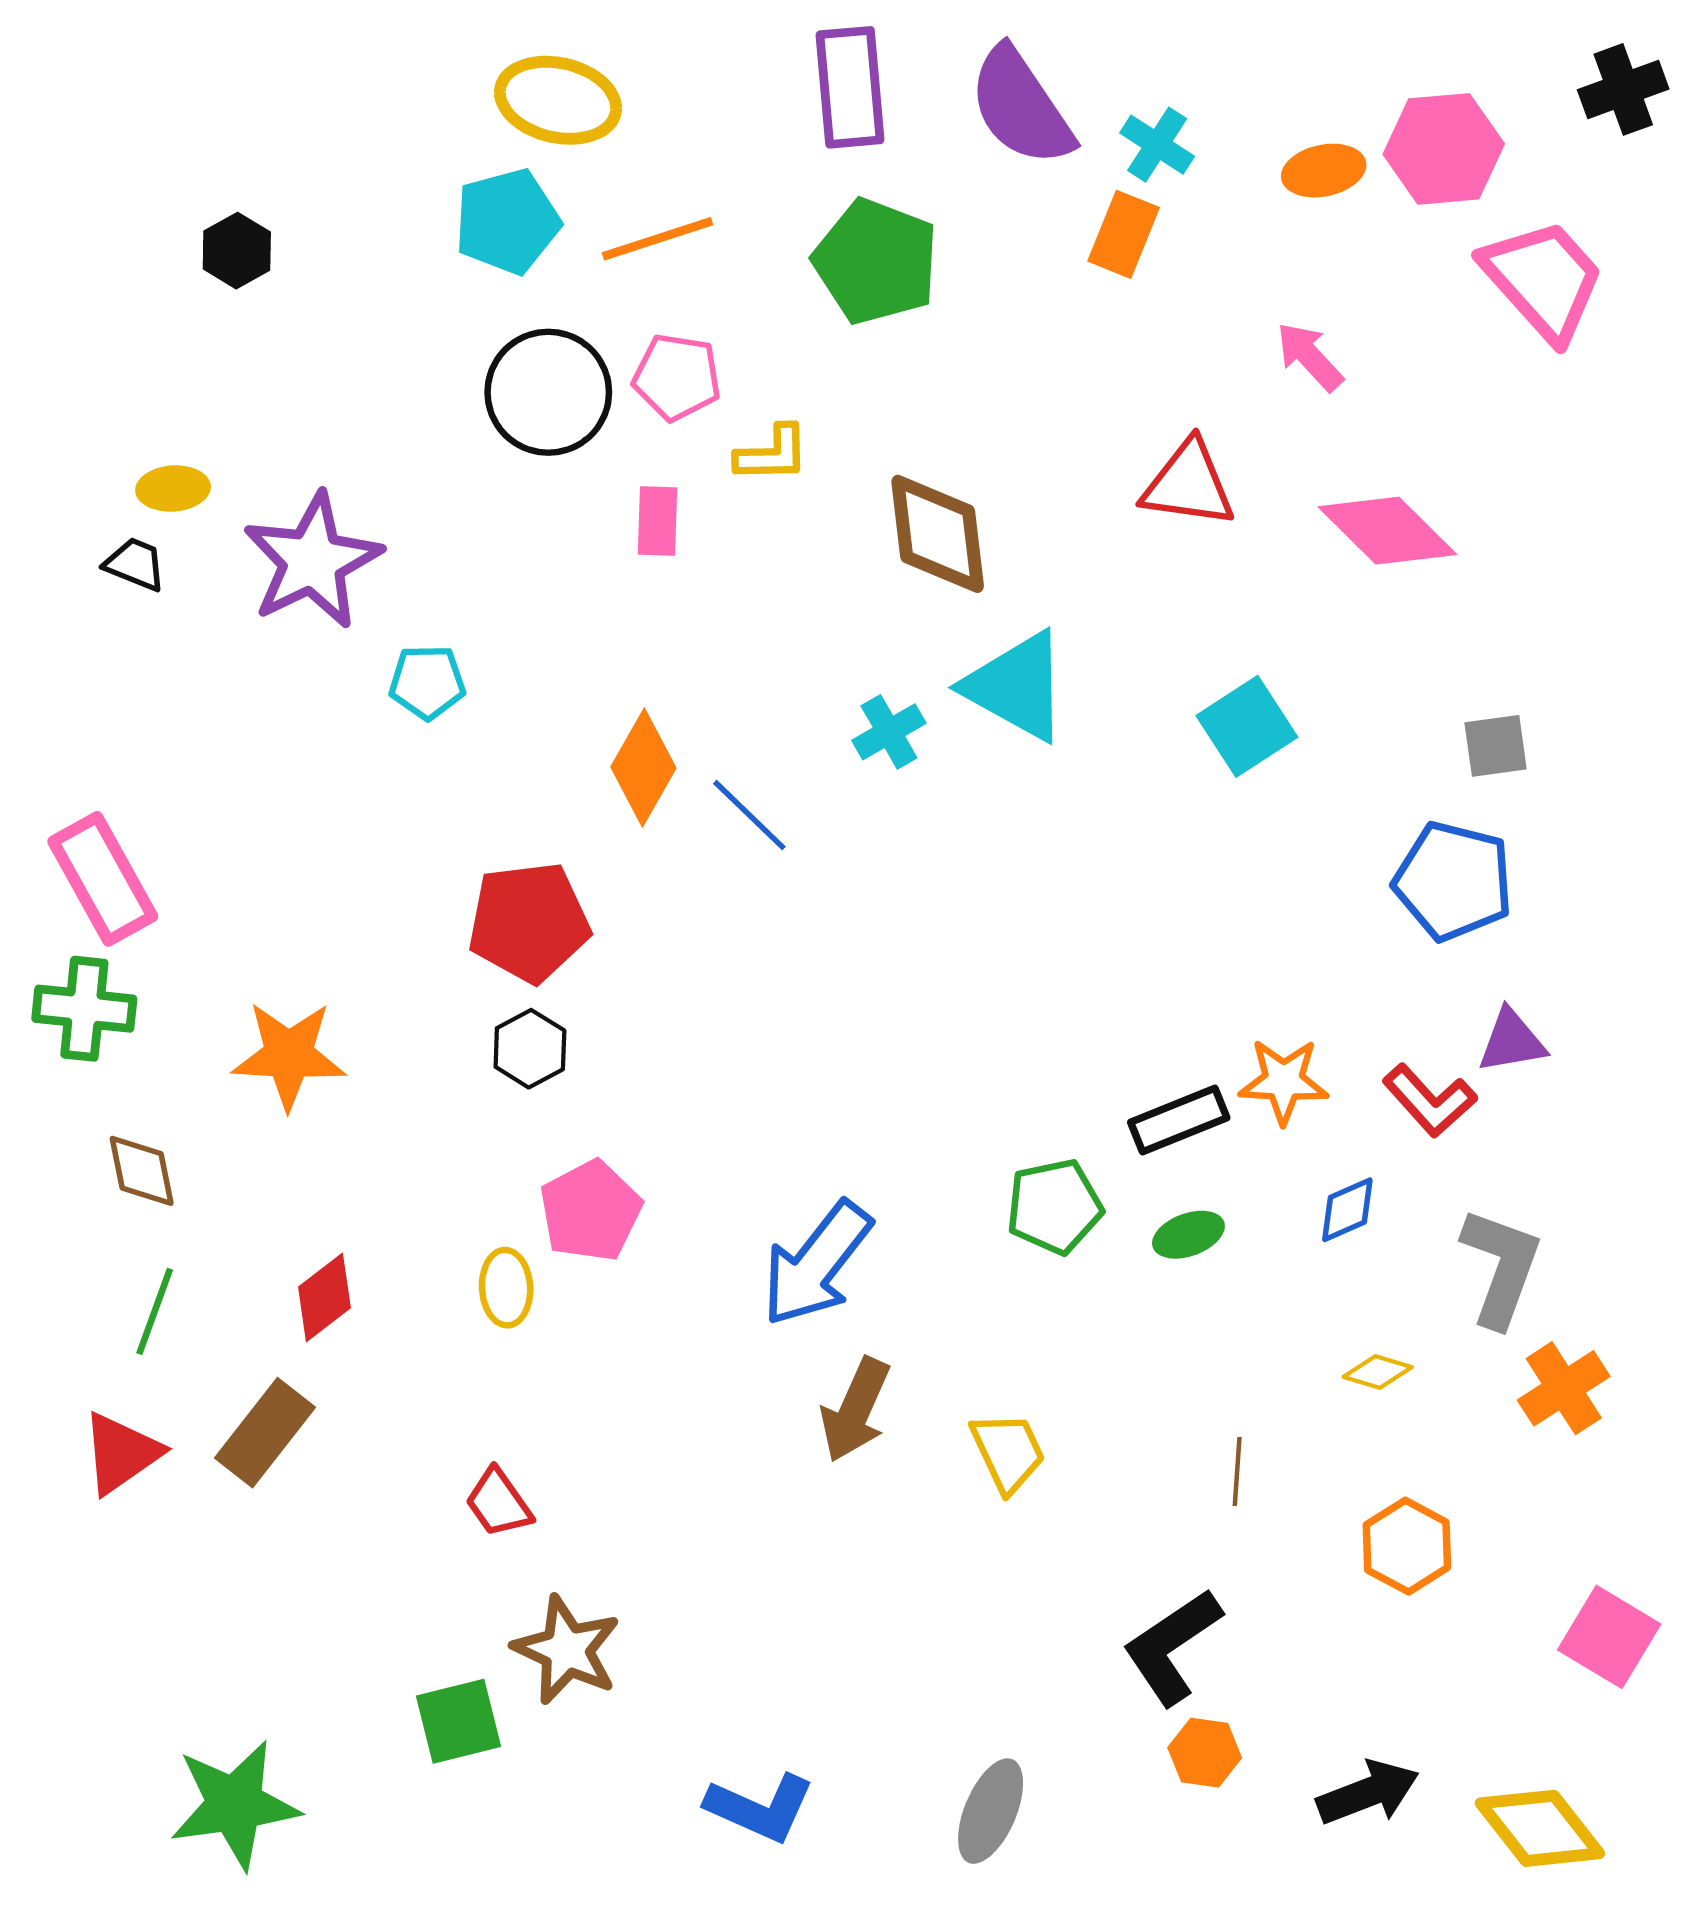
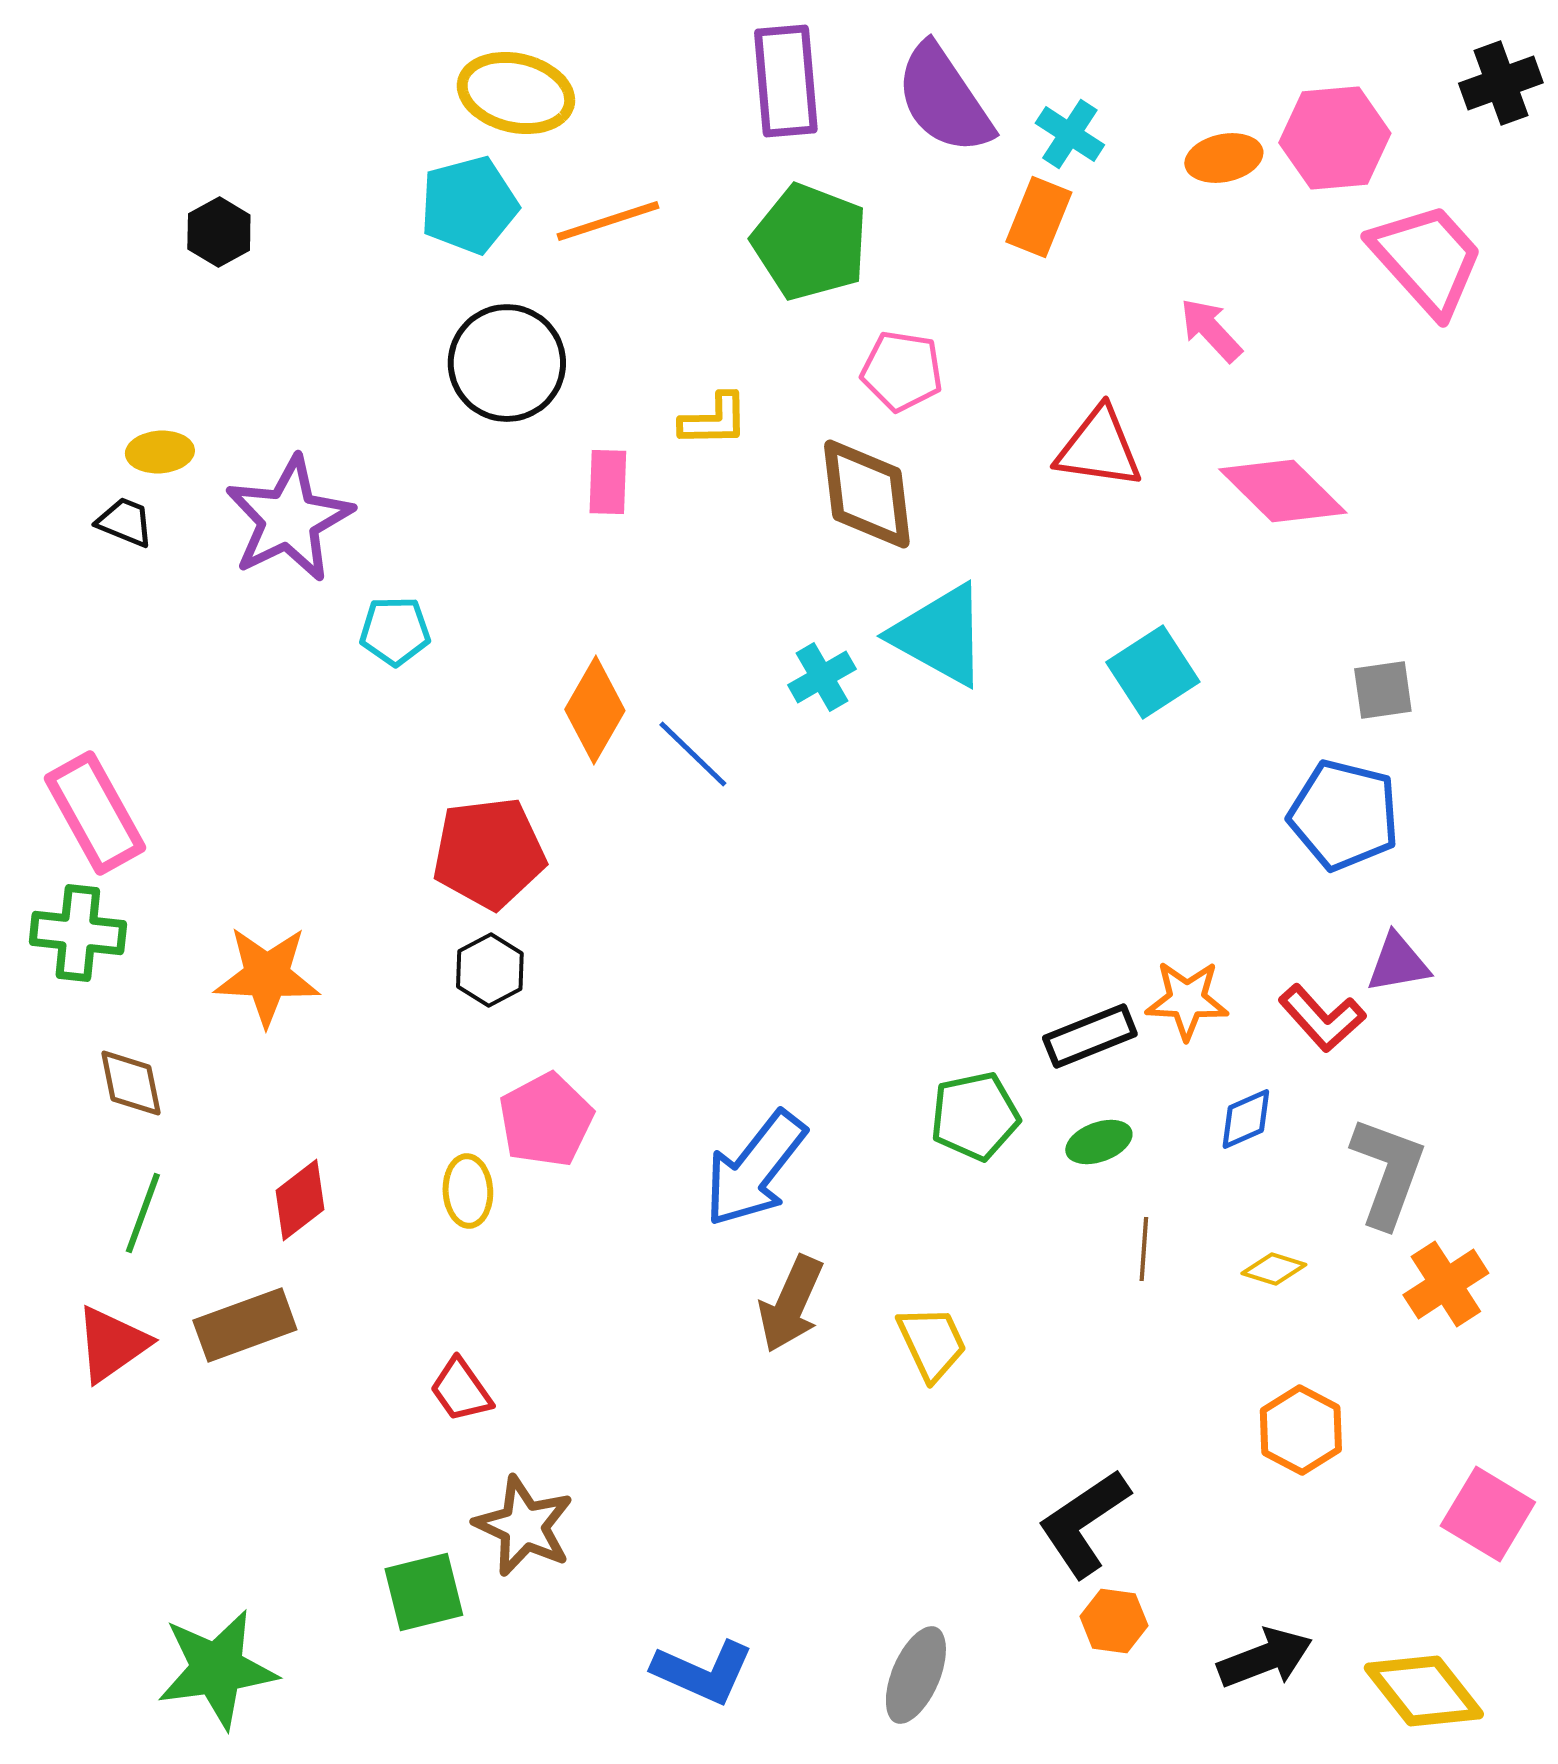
pink pentagon: (677, 377) -> (902, 371), moved
brown rectangle: (265, 1433) -> (245, 1325), turned 32
brown line: (1237, 1471) -> (1144, 1249), moved

